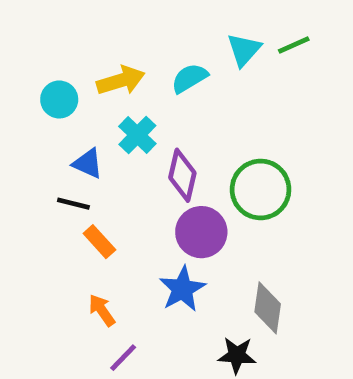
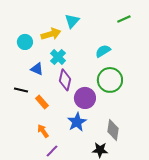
cyan triangle: (244, 50) -> (72, 21), moved
cyan semicircle: (189, 78) -> (103, 51), moved
purple diamond: (182, 175) -> (65, 80), moved
black line: (73, 204) -> (21, 90), moved

